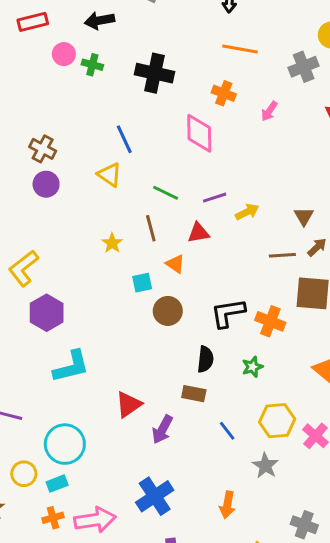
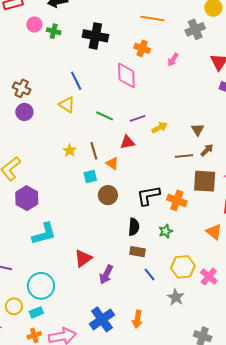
brown line: (151, 228) -> (94, 151), moved
brown rectangle: (194, 394) -> (138, 252), moved
orange arrow: (227, 505) -> (137, 319), moved

